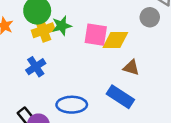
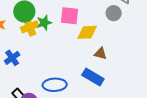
pink square: (96, 35) -> (69, 16), moved
blue cross: (36, 67) -> (12, 58), moved

